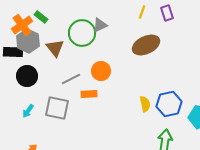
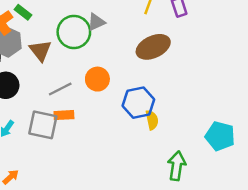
orange rectangle: (89, 94) -> (64, 115), moved
blue hexagon: (169, 104) -> (138, 103), moved

